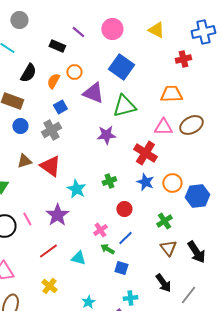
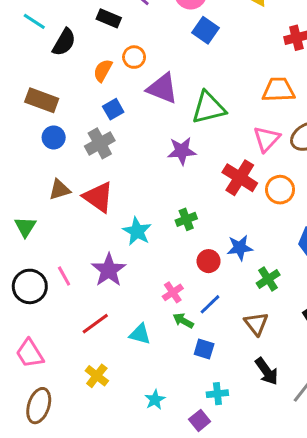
blue square: (121, 67) -> (206, 30), moved, size x0.7
black semicircle: (28, 73) -> (64, 42), moved
pink triangle: (163, 127) -> (267, 139), turned -48
blue star: (145, 182) -> (240, 248), moved, turned -30
orange circle: (172, 183) -> (280, 190), moved
brown triangle: (168, 248) -> (256, 324), moved

